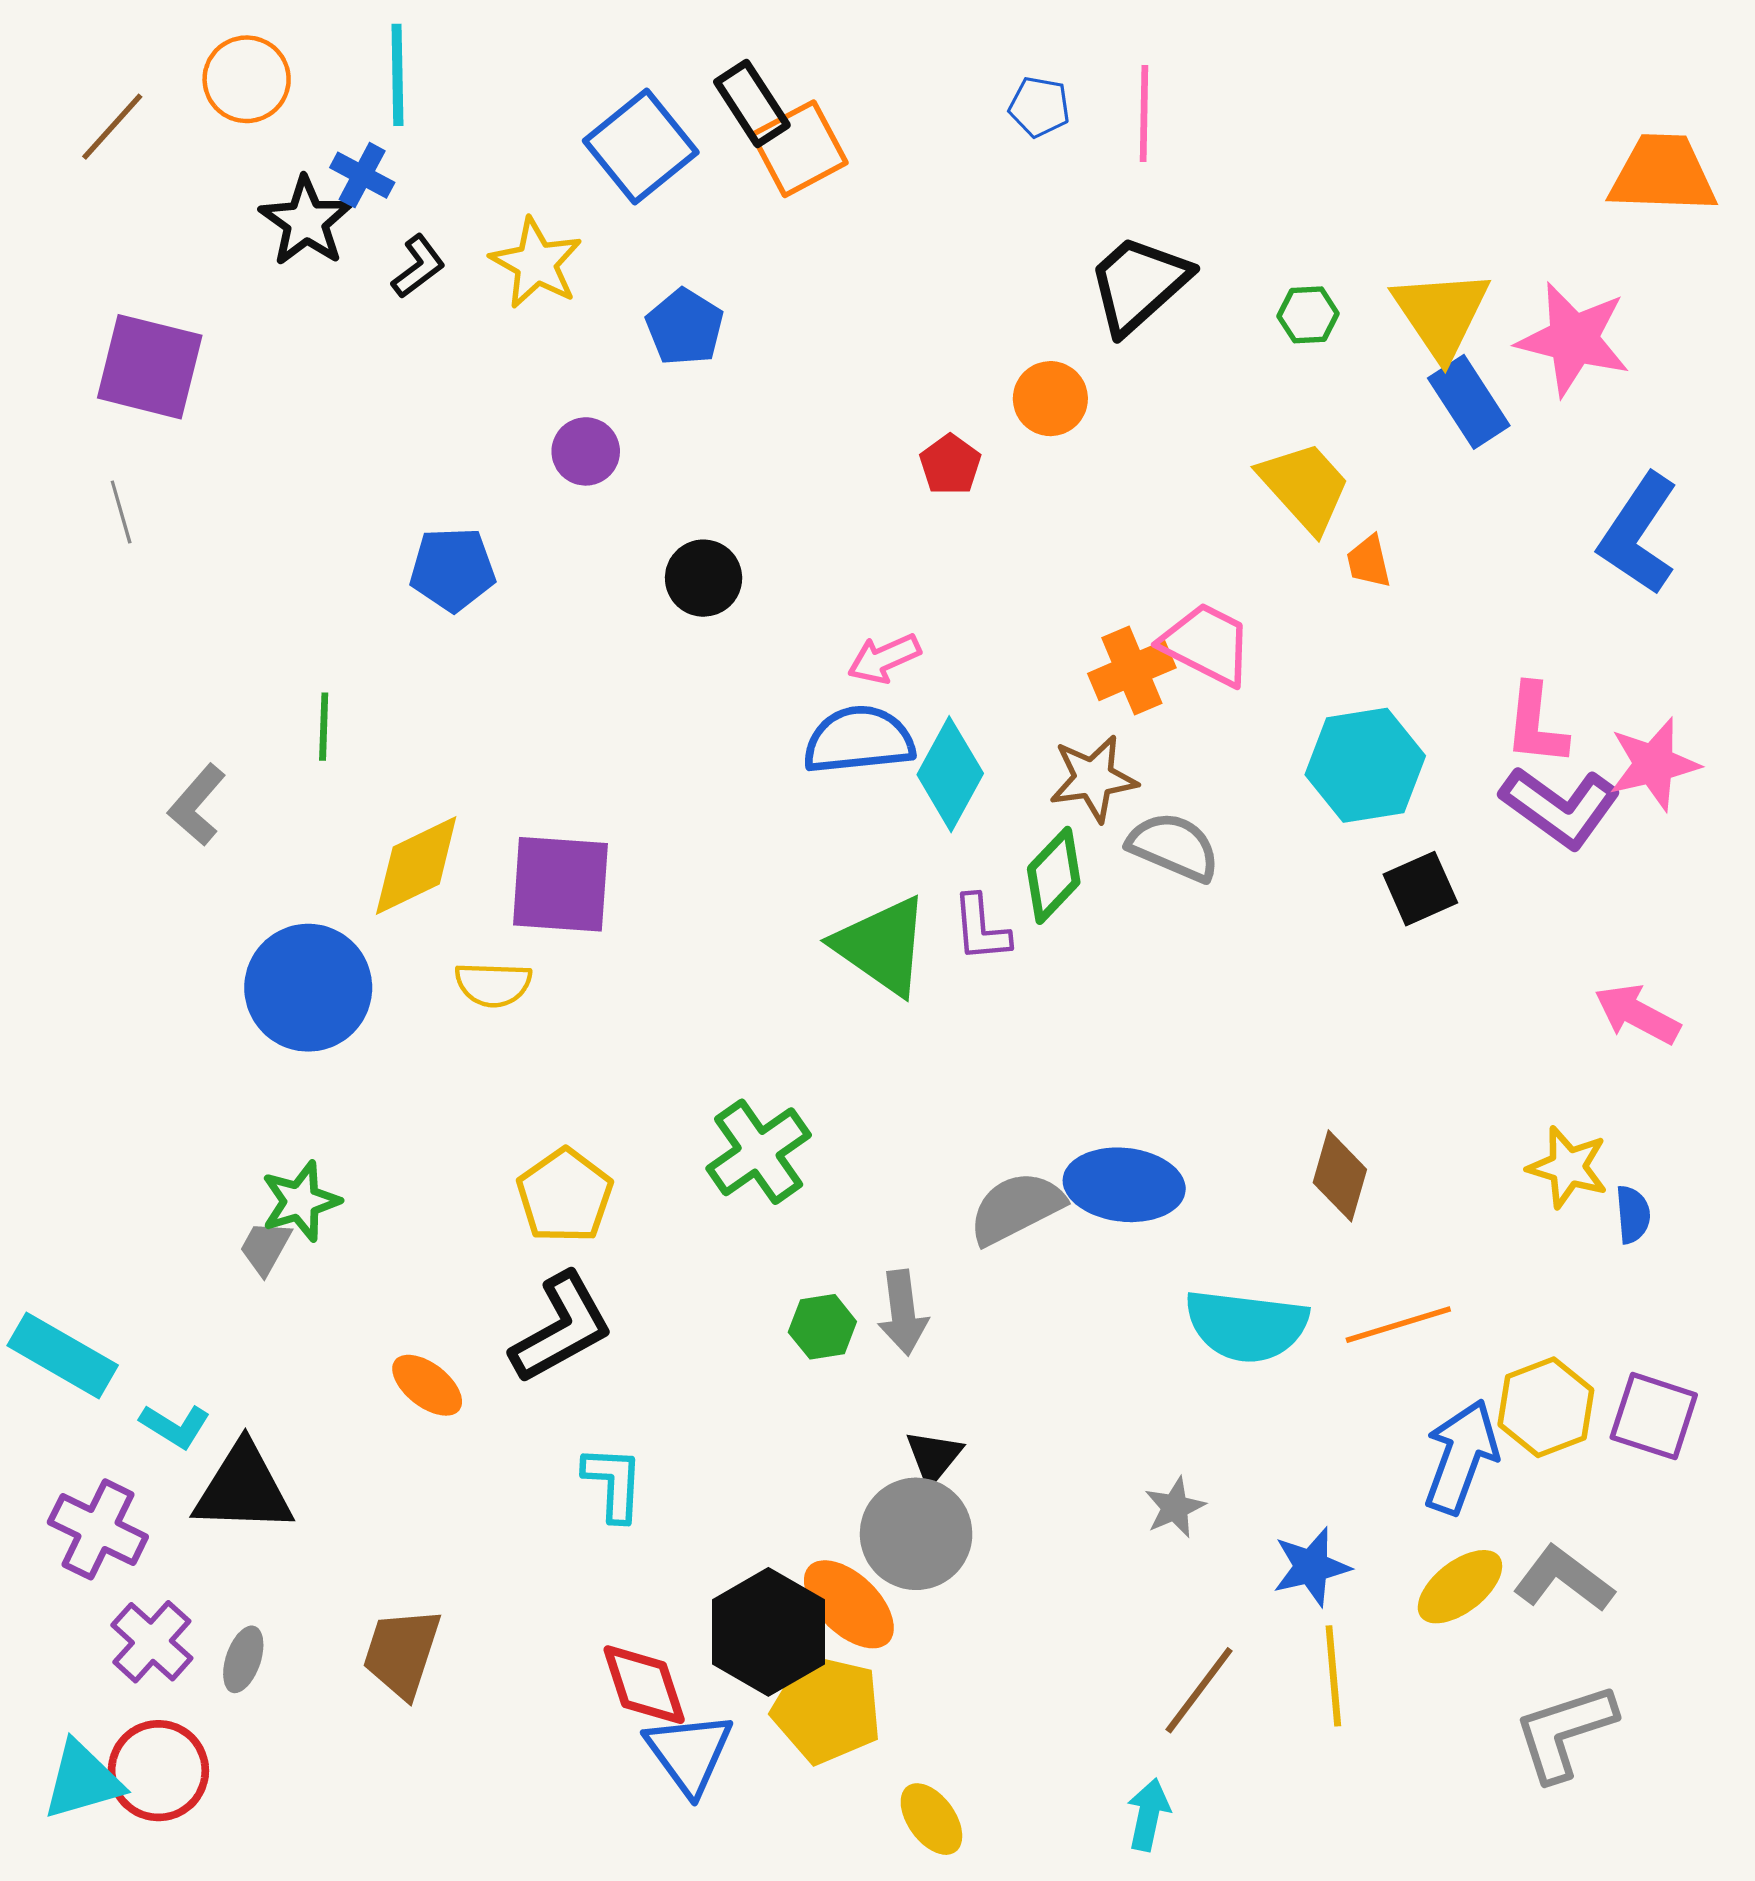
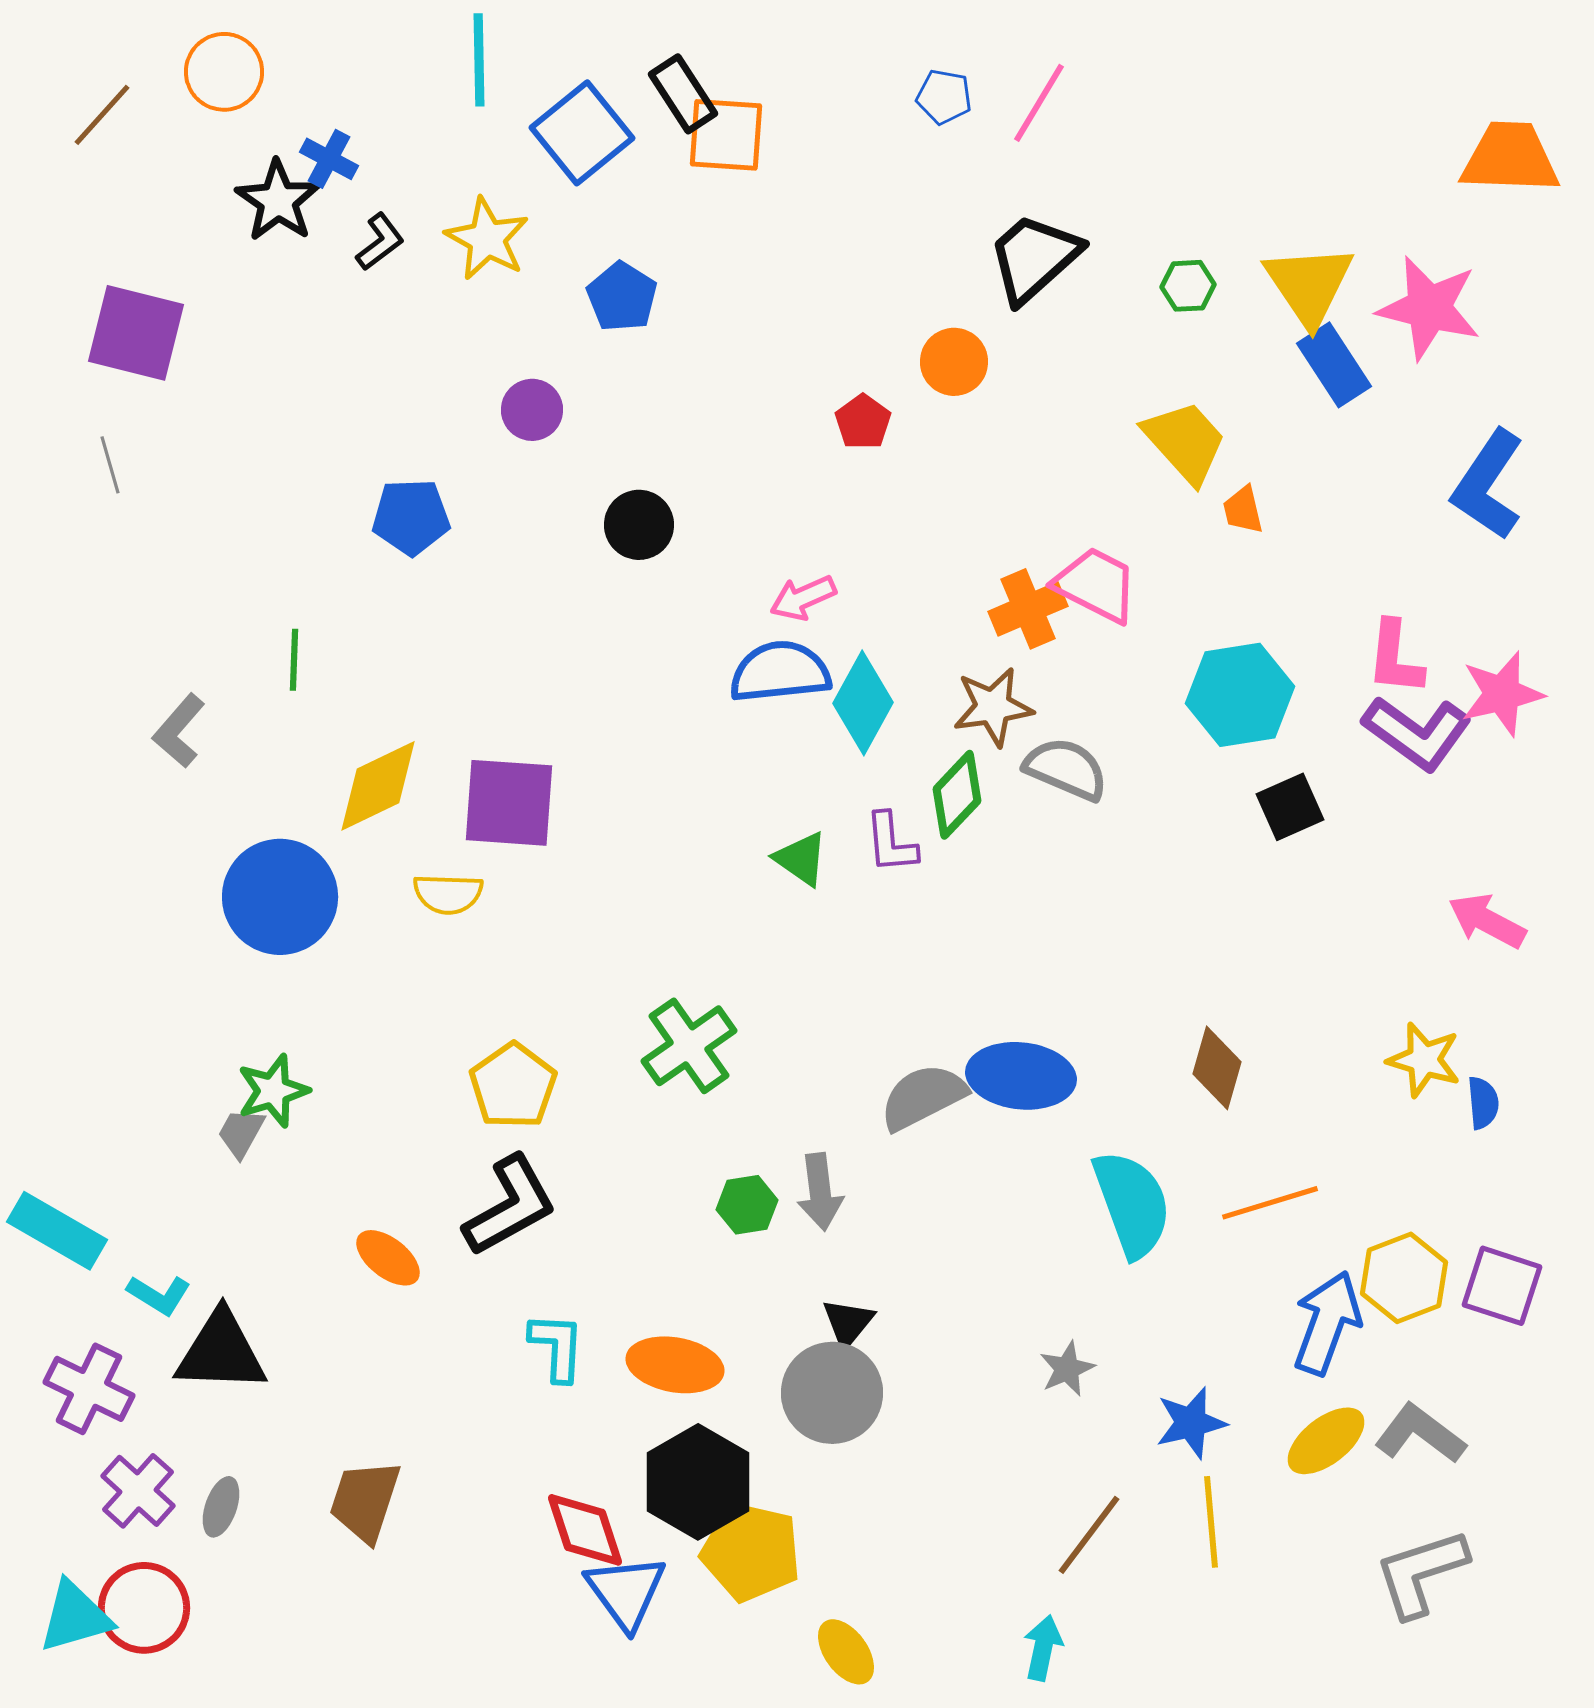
cyan line: (397, 75) -> (479, 60), moved
pink line: (1144, 113) -> (1039, 103), turned 30
orange square: (799, 149) -> (726, 135), turned 32
green triangle: (882, 946) -> (801, 859), size x0.6
cyan semicircle: (1246, 1326) -> (1132, 1204), turned -117
orange ellipse: (849, 1604) -> (675, 1365), moved, turned -34

